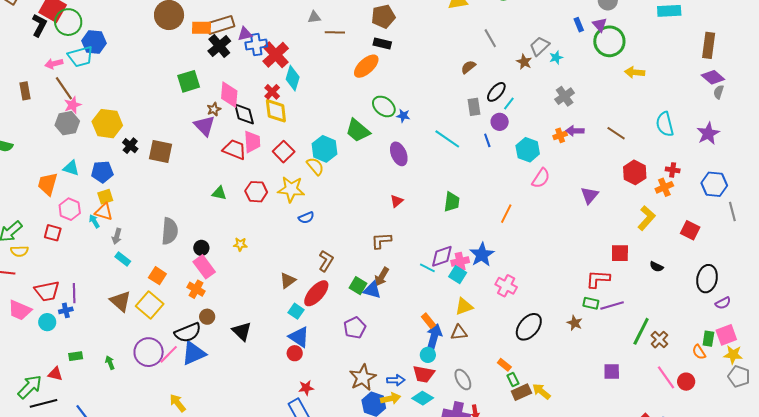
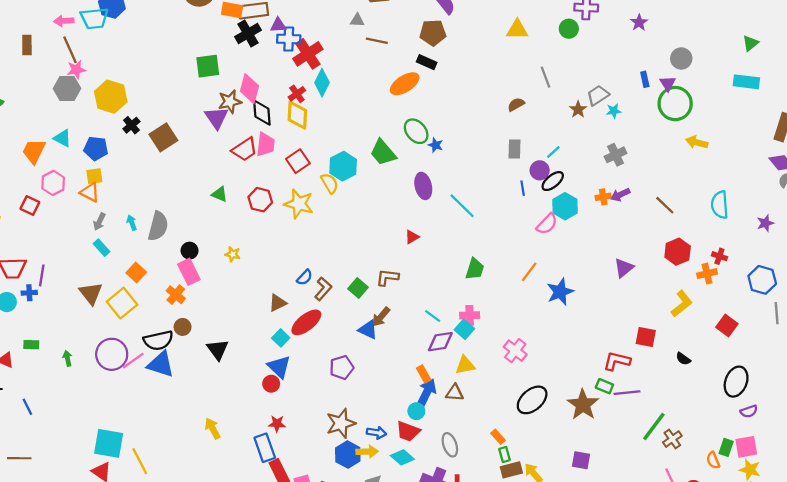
black ellipse: (496, 92) -> (553, 181), moved
brown star: (214, 109) -> (230, 102), size x1.5
purple arrow: (575, 131) -> (620, 195), turned -36
purple star: (708, 133) -> (765, 223), size x0.7
cyan line: (447, 139) -> (462, 206), moved
red trapezoid: (234, 149) -> (245, 149), turned 115
brown square: (160, 151) -> (163, 137), turned 35
pink semicircle: (541, 178) -> (547, 224), moved
green trapezoid: (452, 202) -> (475, 269), moved
blue semicircle: (306, 218) -> (305, 277), moved, turned -35
cyan arrow: (94, 221) -> (132, 223), moved
blue star: (482, 255) -> (560, 292), moved
purple diamond: (442, 256) -> (440, 342), moved
green square: (358, 286) -> (358, 288), moved
brown star: (575, 323) -> (583, 405), size x1.8
blue triangle: (194, 353) -> (161, 364), turned 32
purple square: (612, 372) -> (581, 460), moved
yellow arrow: (178, 403) -> (212, 428), moved

